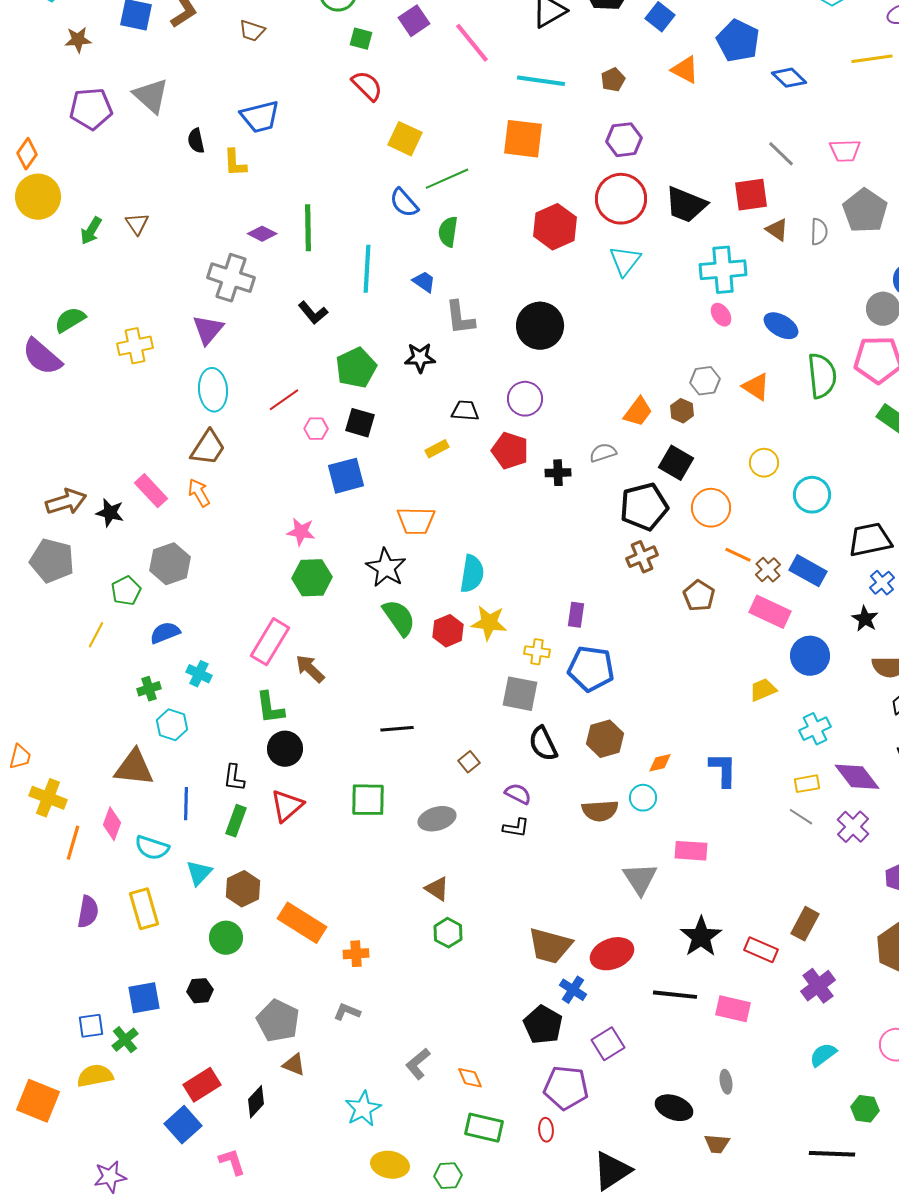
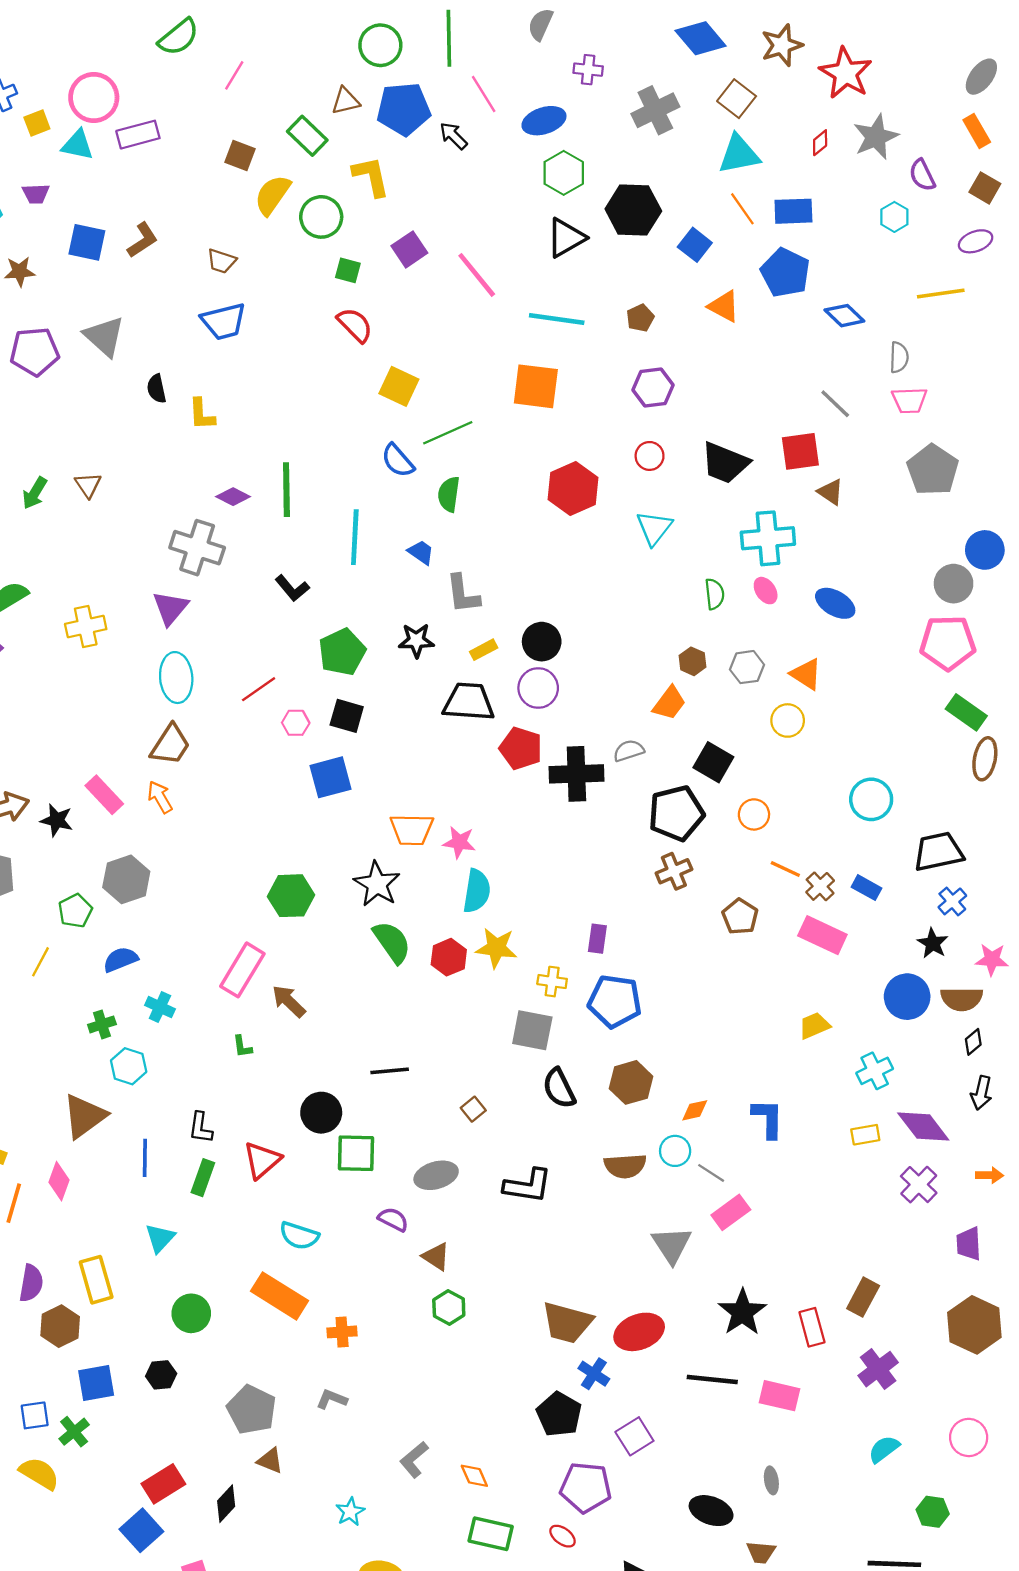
blue trapezoid: (260, 117) -> (224, 321), moved
red circle: (621, 199) -> (650, 456), size x0.5
gray semicircle: (819, 232) -> (899, 357), moved
black circle: (540, 326) -> (542, 642), moved, size x0.7
green semicircle: (822, 376) -> (715, 594), moved, size x0.6
black trapezoid: (465, 411) -> (469, 702), size x1.6
brown hexagon: (682, 411) -> (692, 661), moved
yellow rectangle: (437, 449) -> (484, 650), moved
yellow circle: (764, 463) -> (788, 720), moved
black cross: (558, 473) -> (576, 774), size x1.8
orange circle: (711, 508) -> (754, 814), size x0.7
pink star: (301, 532) -> (459, 842), moved
blue rectangle: (808, 571) -> (867, 888), size x0.7
blue circle: (810, 656) -> (907, 997), moved
green L-shape: (270, 708) -> (242, 1046), size x0.6
black circle: (285, 749) -> (321, 1113), moved
brown triangle: (134, 768) -> (85, 1116), turned -42
purple semicircle: (518, 794) -> (393, 1219), moved
gray line: (801, 817) -> (711, 1173), moved
black L-shape: (516, 828) -> (528, 1186), size x1.6
cyan semicircle: (152, 848) -> (299, 1236), moved
pink rectangle: (691, 851) -> (731, 1212), turned -40
brown hexagon: (243, 889) -> (60, 1326), moved
red rectangle: (761, 950) -> (812, 1327), turned 52
yellow semicircle: (95, 1076) -> (39, 1473), turned 42
cyan star: (363, 1109) -> (350, 1512), size x0.7
red ellipse: (546, 1130) -> (563, 1536), turned -50

